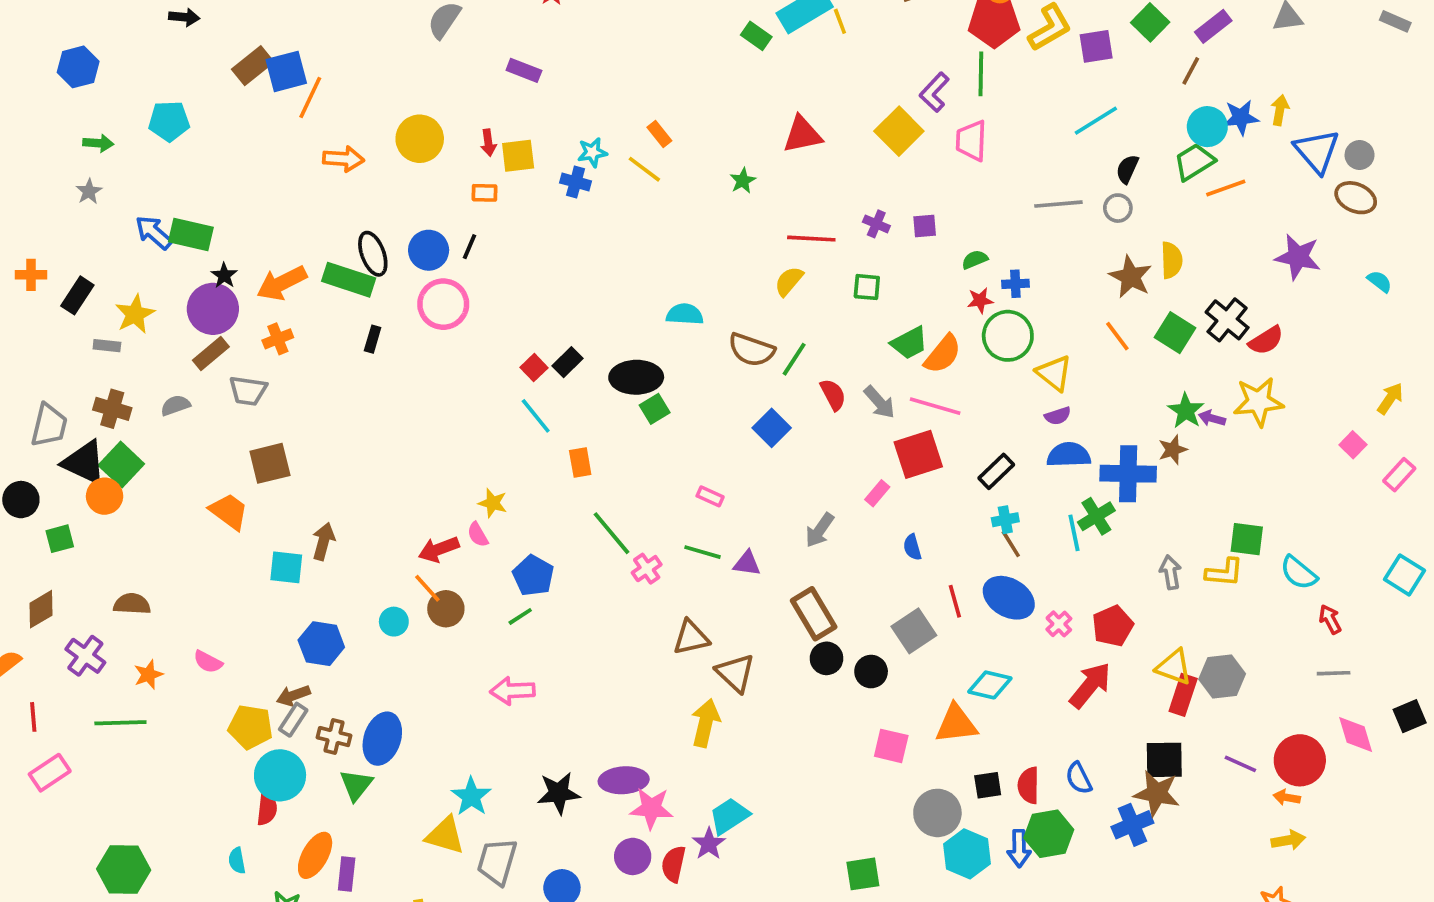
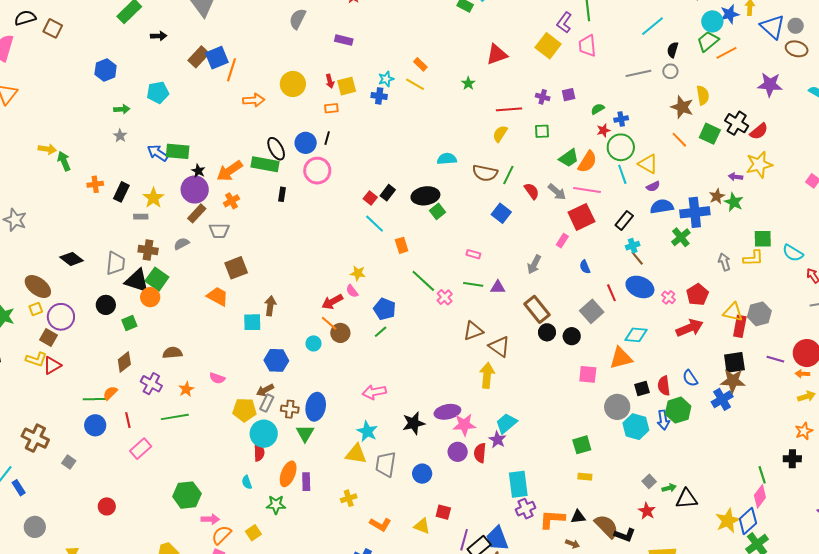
green star: (1186, 411) -> (734, 202), moved
cyan line: (1074, 533) -> (622, 174), moved
red arrow: (1090, 685) -> (690, 328), turned 36
pink arrow: (512, 691) -> (374, 392), moved

